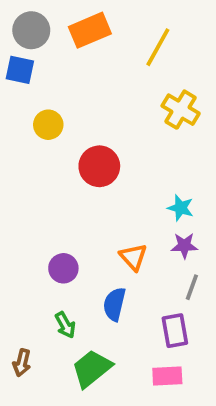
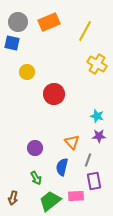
gray line: (192, 287) -> (88, 160), moved
pink rectangle: (167, 376) -> (76, 196), moved

